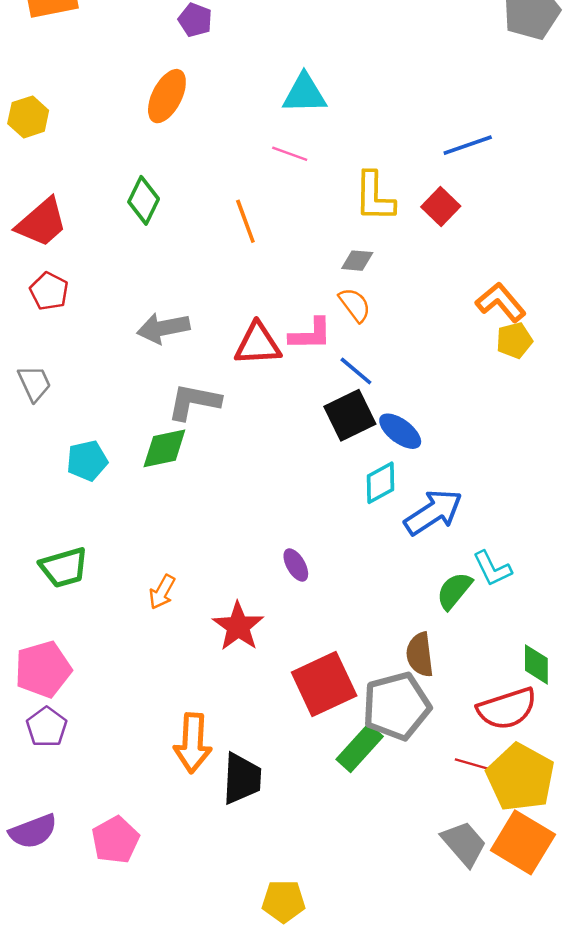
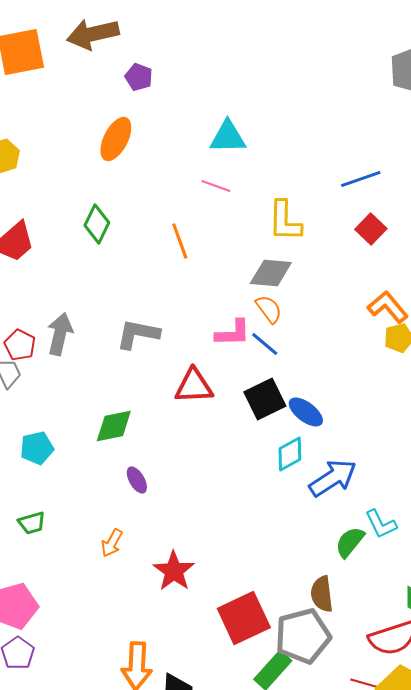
red square: (441, 207) -> (371, 229), moved
gray diamond: (357, 261) -> (271, 273), size x1.6
red pentagon: (49, 291) -> (20, 345), moved
gray arrow: (163, 328) -> (60, 334), moved, turned 114
red triangle: (258, 344) -> (194, 386), moved
blue line: (356, 371) -> (265, 344), moved
gray L-shape: (194, 402) -> (138, 334), moved
cyan pentagon: (87, 461) -> (37, 448), moved
purple ellipse: (296, 565) -> (137, 480), moved
green trapezoid: (64, 567) -> (32, 523), size x0.7

